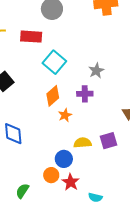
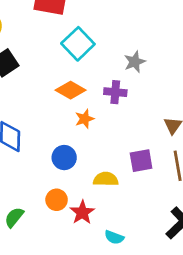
orange diamond: (53, 96) -> (71, 90), turned 65
yellow semicircle: (83, 143) -> (106, 179), moved
blue circle: (64, 159) -> (64, 158), moved

